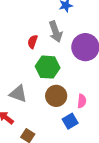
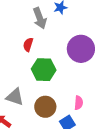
gray arrow: (56, 32) -> (40, 18), moved
brown circle: (56, 96) -> (45, 107), moved

